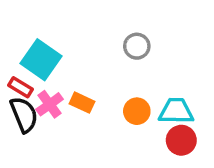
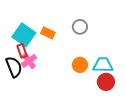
red rectangle: (21, 87) -> (22, 51), moved, turned 40
orange rectangle: (82, 103) -> (48, 33), moved

